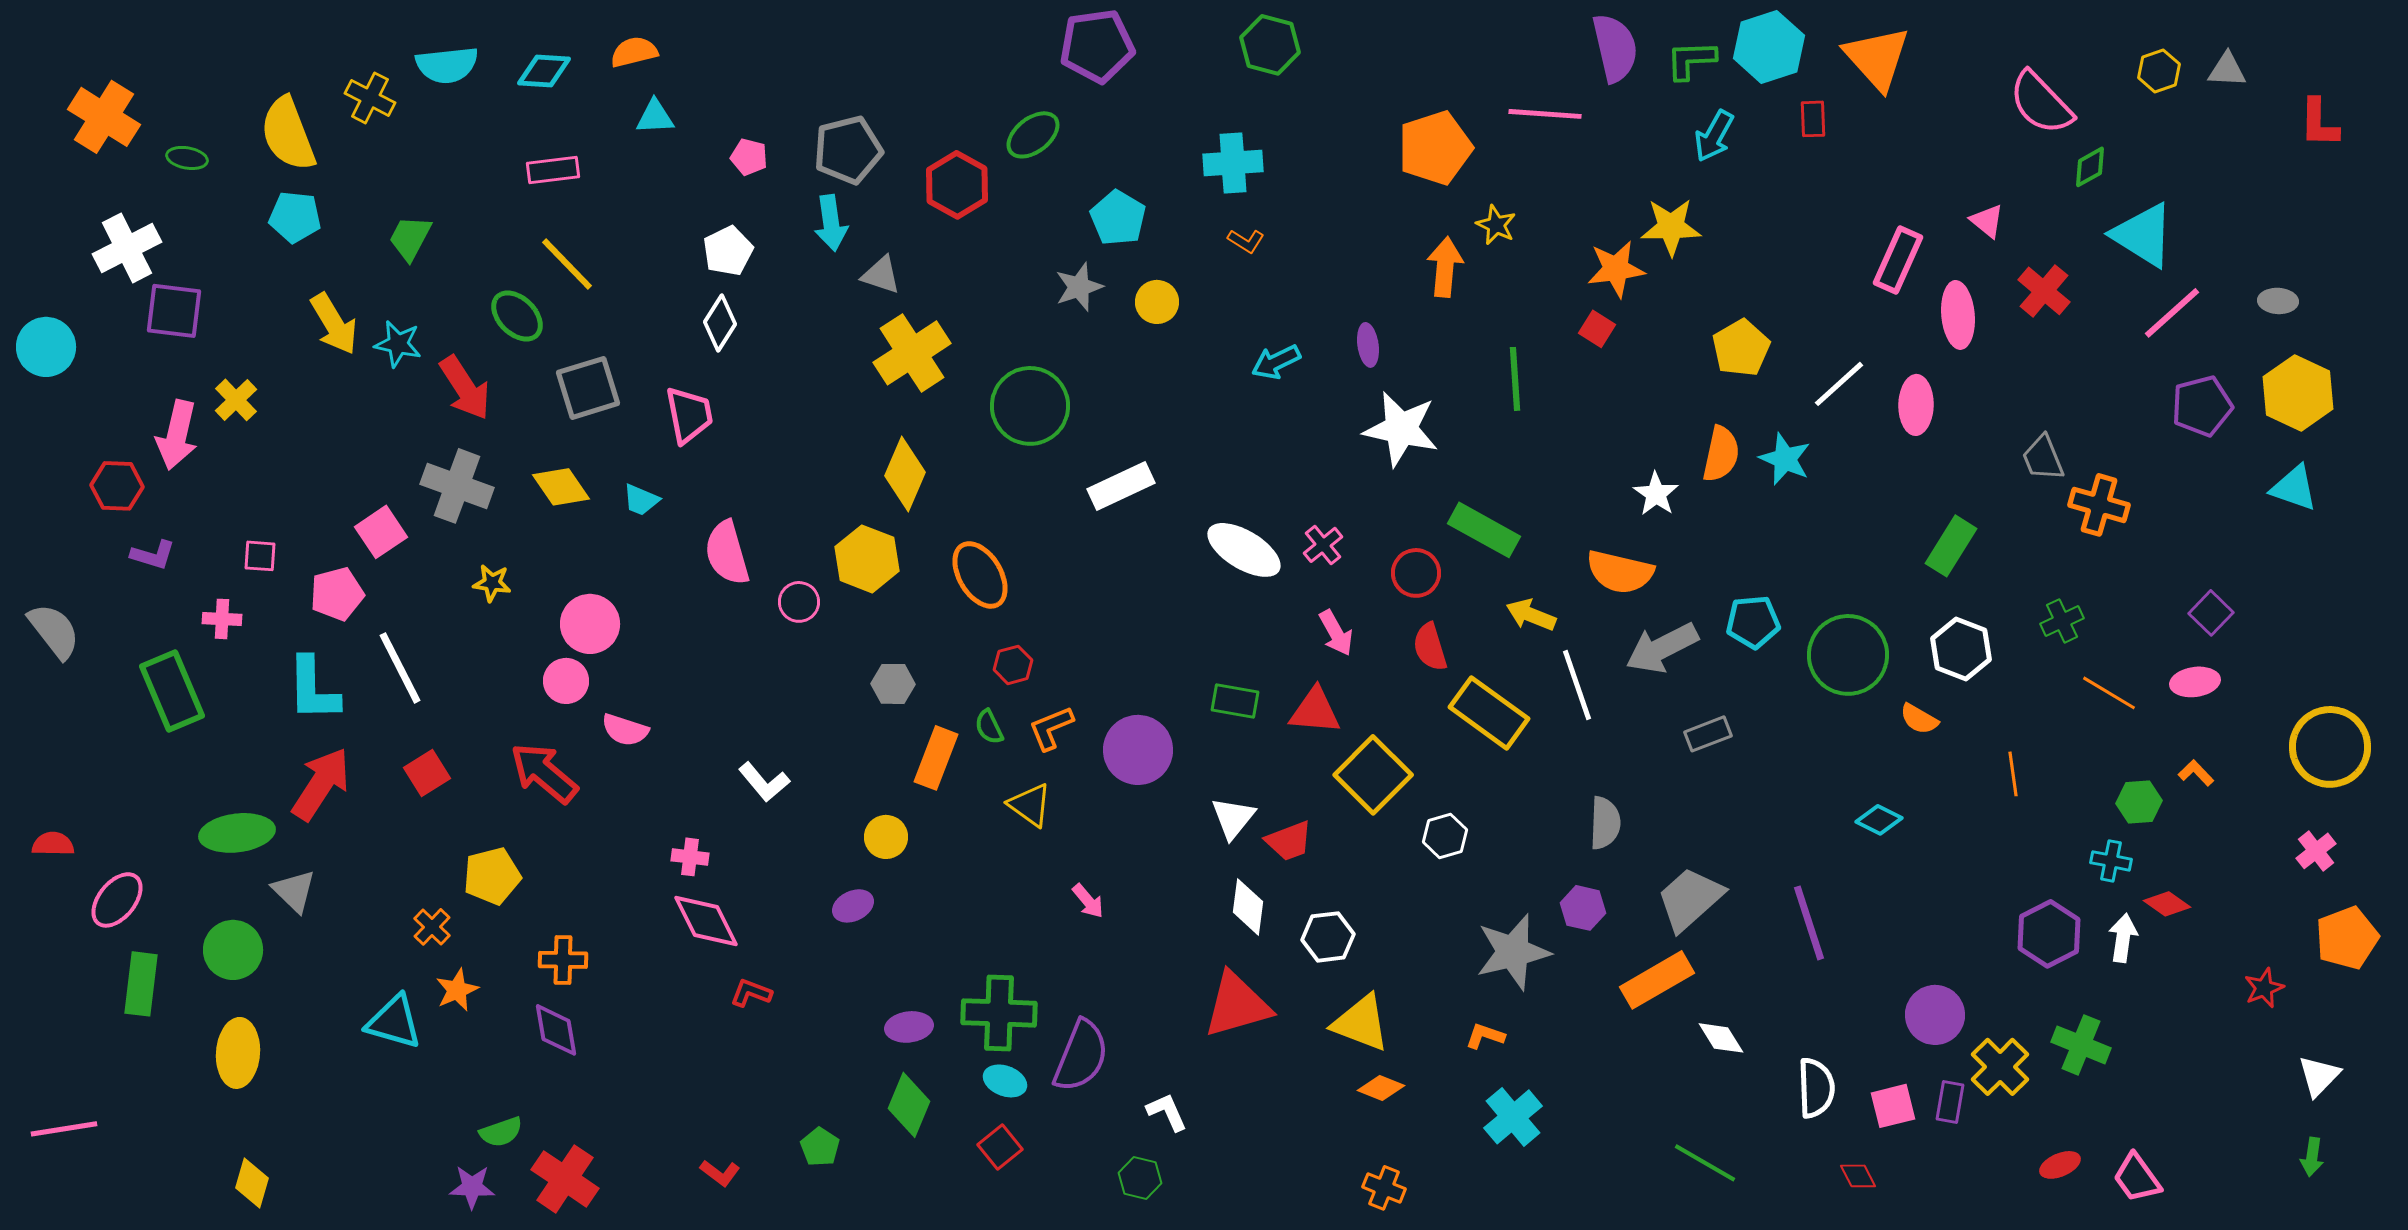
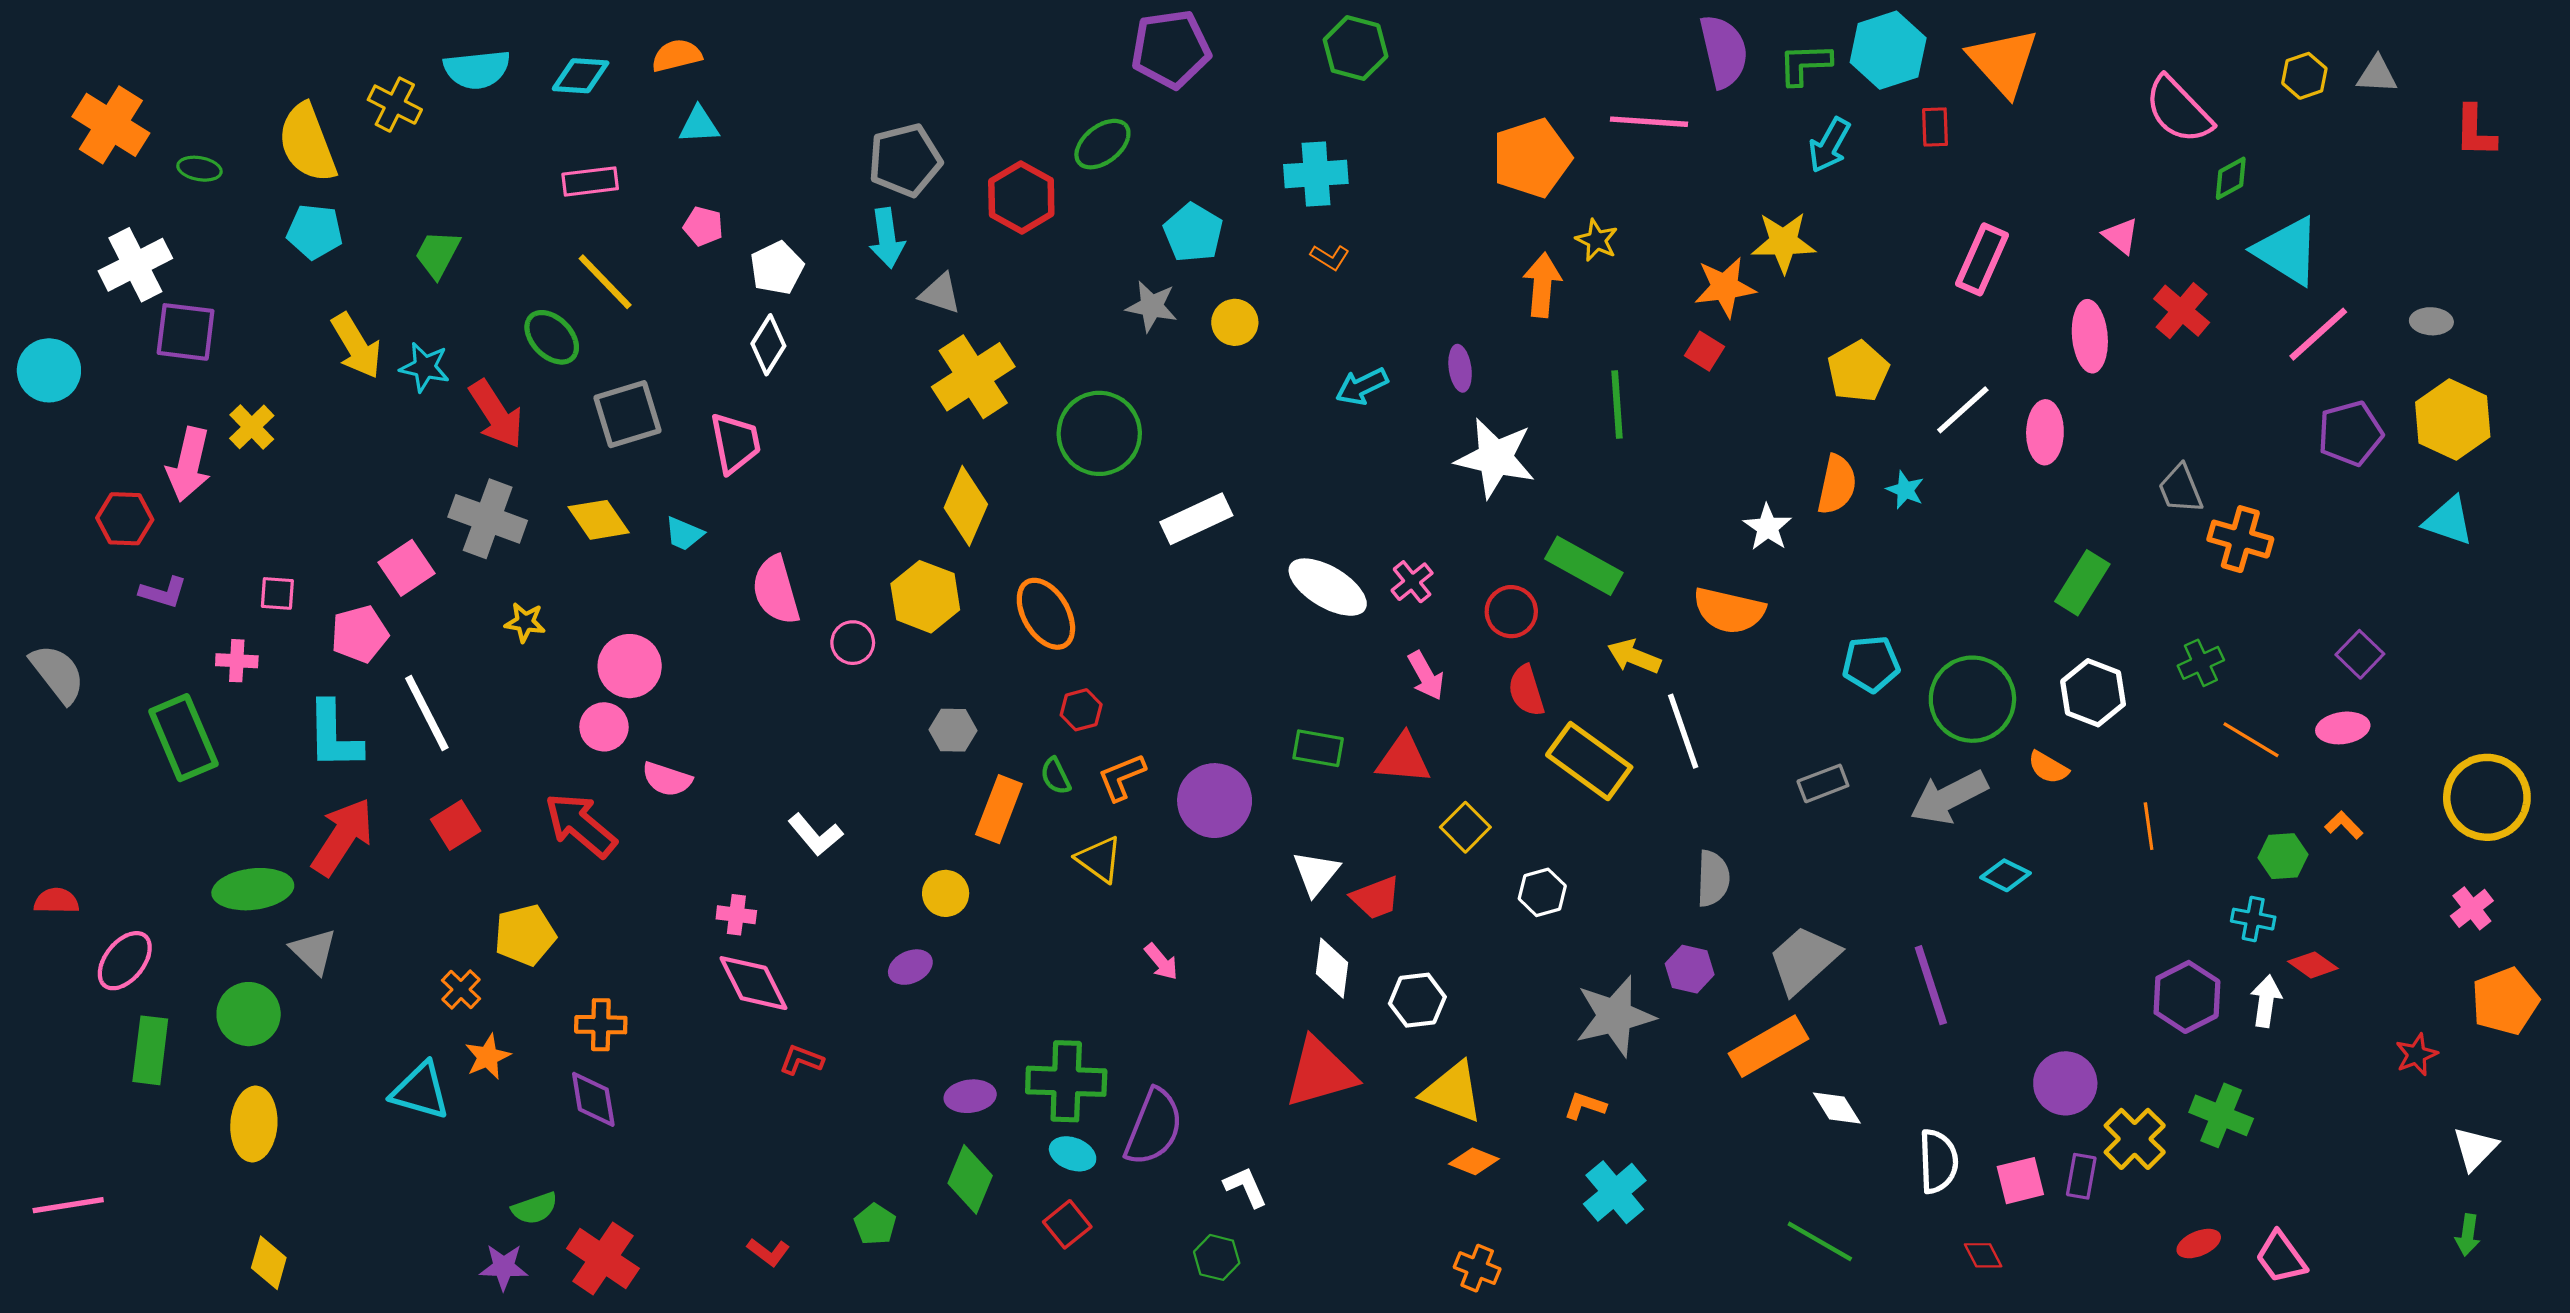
pink pentagon: (749, 157) -> (703, 226), moved
pink rectangle: (1898, 260) -> (1982, 259), moved
gray star: (1079, 287) -> (1152, 306), turned 30
cyan star: (1785, 459) -> (1905, 490), size x0.7
gray arrow: (1662, 648) -> (1949, 797), moved
yellow square: (1373, 775) -> (1465, 827), size x0.6

